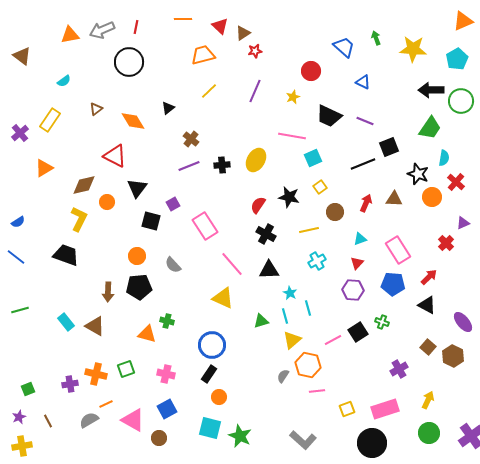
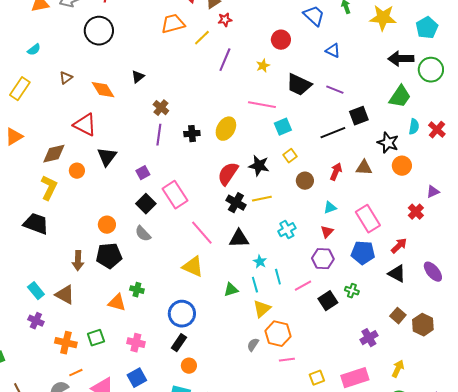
yellow line: (209, 91) -> (202, 38), moved
purple line: (189, 166) -> (159, 135), turned -60
red cross: (456, 182) -> (437, 130), moved
red semicircle: (258, 205) -> (228, 174), size x1.4
black square: (151, 221) -> (146, 204), moved, turned 30
yellow line: (309, 230) -> (262, 199), moved
purple ellipse: (463, 322) -> (433, 272), moved
pink line: (333, 340) -> (303, 286), moved
purple cross: (70, 384) -> (36, 321), moved, turned 35

